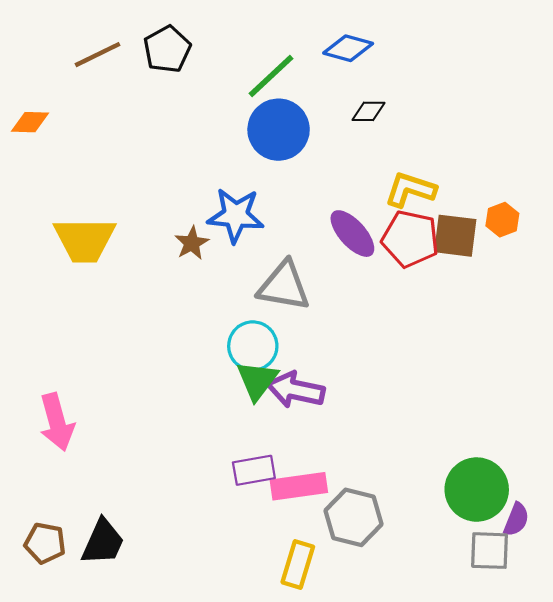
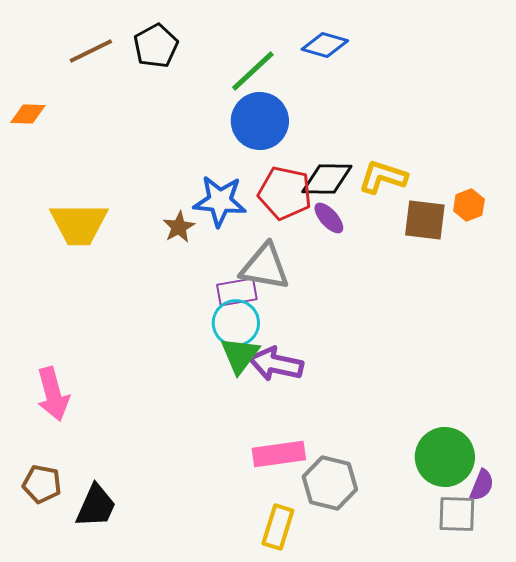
black diamond: (368, 111) -> (327, 179), moved, size x1.6
purple ellipse: (352, 234) -> (329, 218), size x0.7
red pentagon: (410, 239) -> (285, 193), moved
purple rectangle: (254, 470) -> (237, 292), moved
brown pentagon: (45, 543) -> (42, 484), moved

